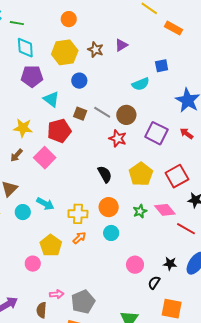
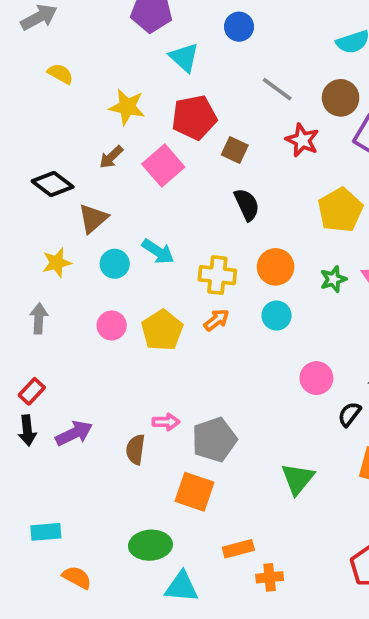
brown square: (80, 114) -> (235, 150), moved
brown circle: (126, 115) -> (341, 98), moved
black semicircle: (105, 174) -> (247, 205), moved
pink circle: (33, 264) -> (112, 325), moved

